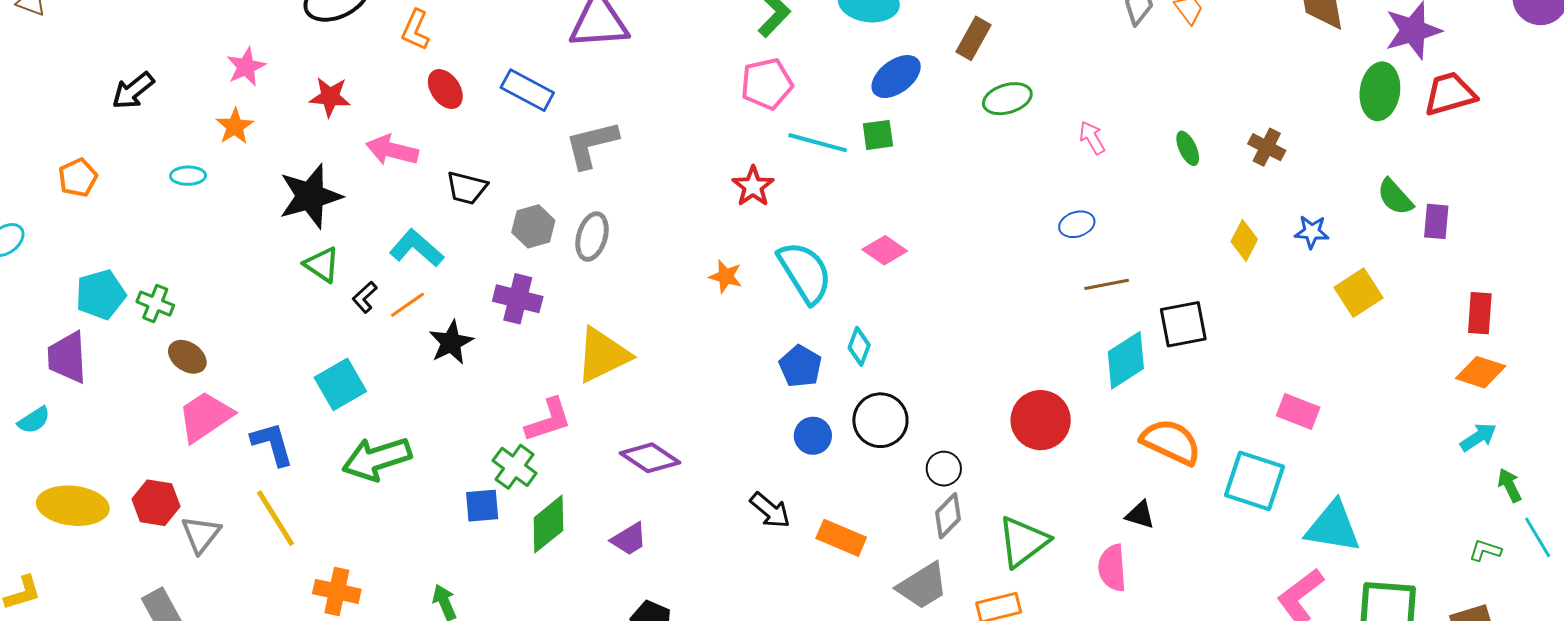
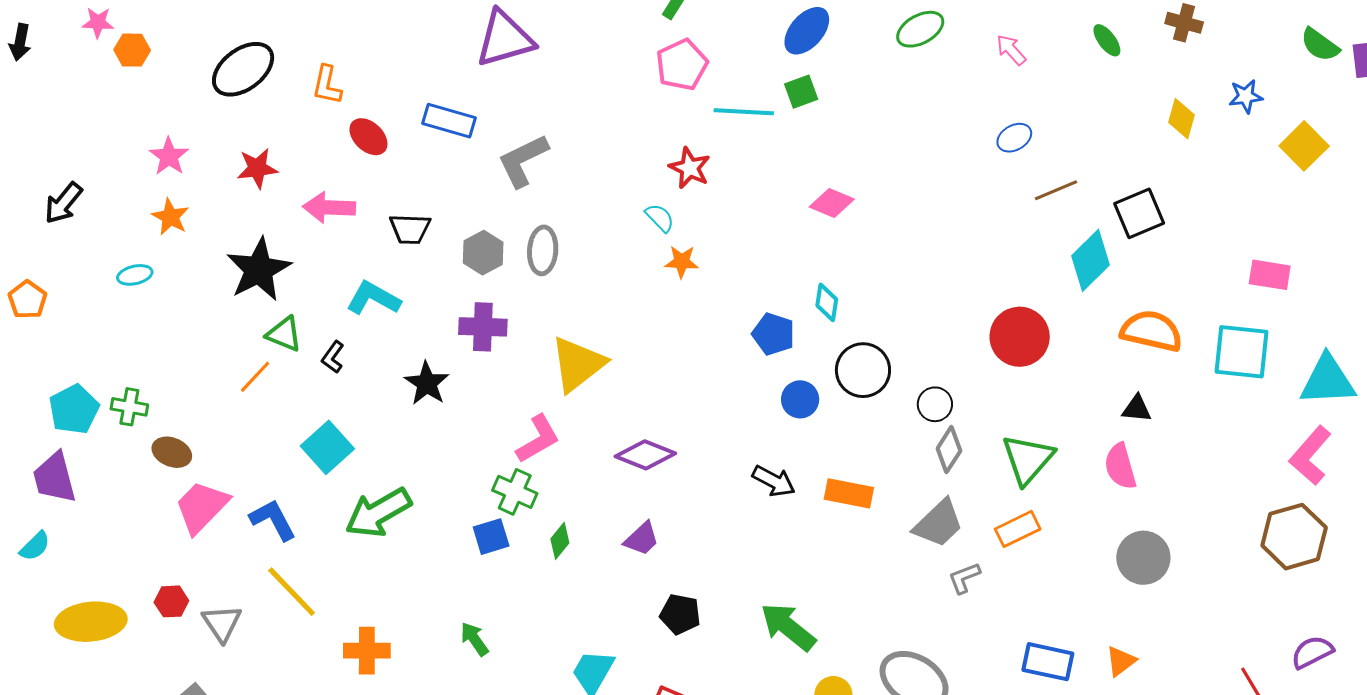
cyan semicircle: (805, 272) -> (660, 218), moved, size x0.5
orange line: (407, 305) -> (255, 377), moved
red hexagon: (156, 503) -> (171, 601), size x0.7
green diamond: (548, 524) -> (560, 541), size x0.6

